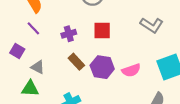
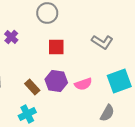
purple cross: (69, 34) -> (11, 37), moved, turned -32
brown rectangle: (76, 62) -> (32, 87), moved

